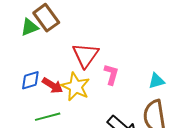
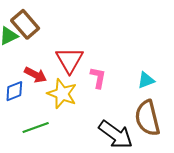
red arrow: (53, 85) -> (35, 75), moved

